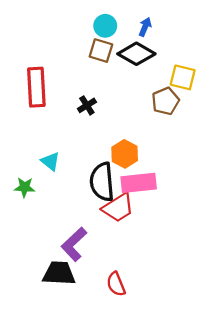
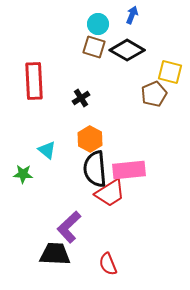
blue arrow: (145, 27) -> (132, 15), moved
orange hexagon: (125, 154) -> (90, 139), moved

